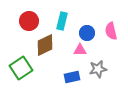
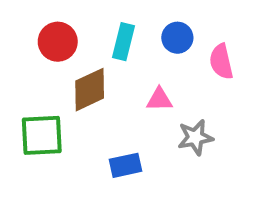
blue circle: (87, 33) -> (177, 38), moved
green square: (21, 68) -> (42, 135), turned 30
blue rectangle: (72, 77) -> (126, 165), moved

